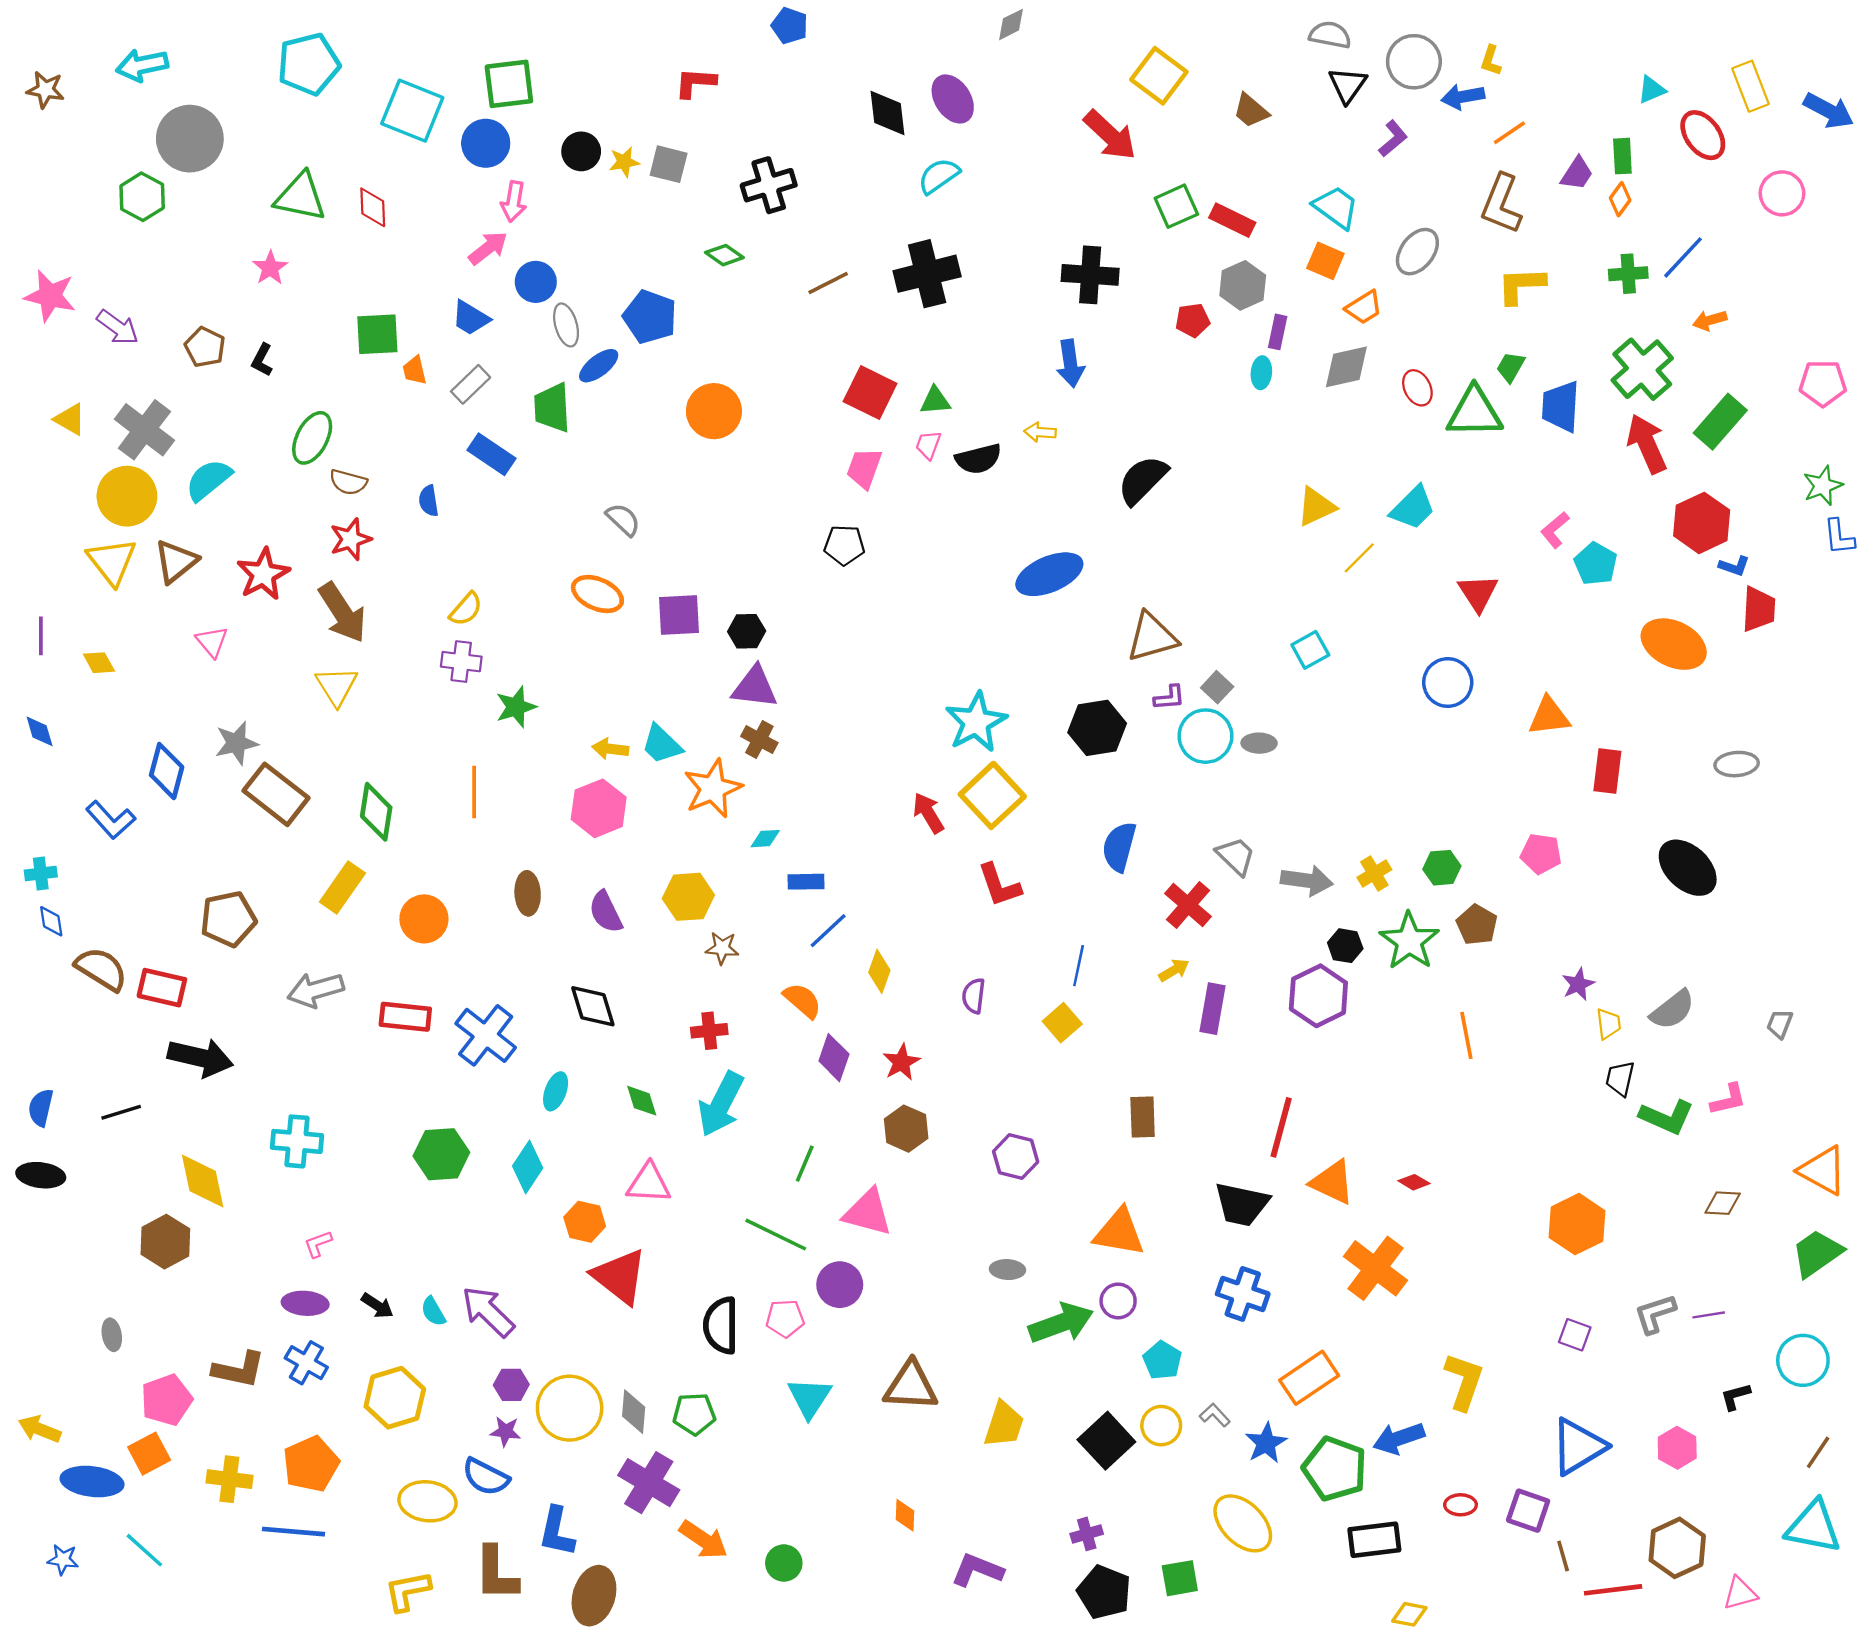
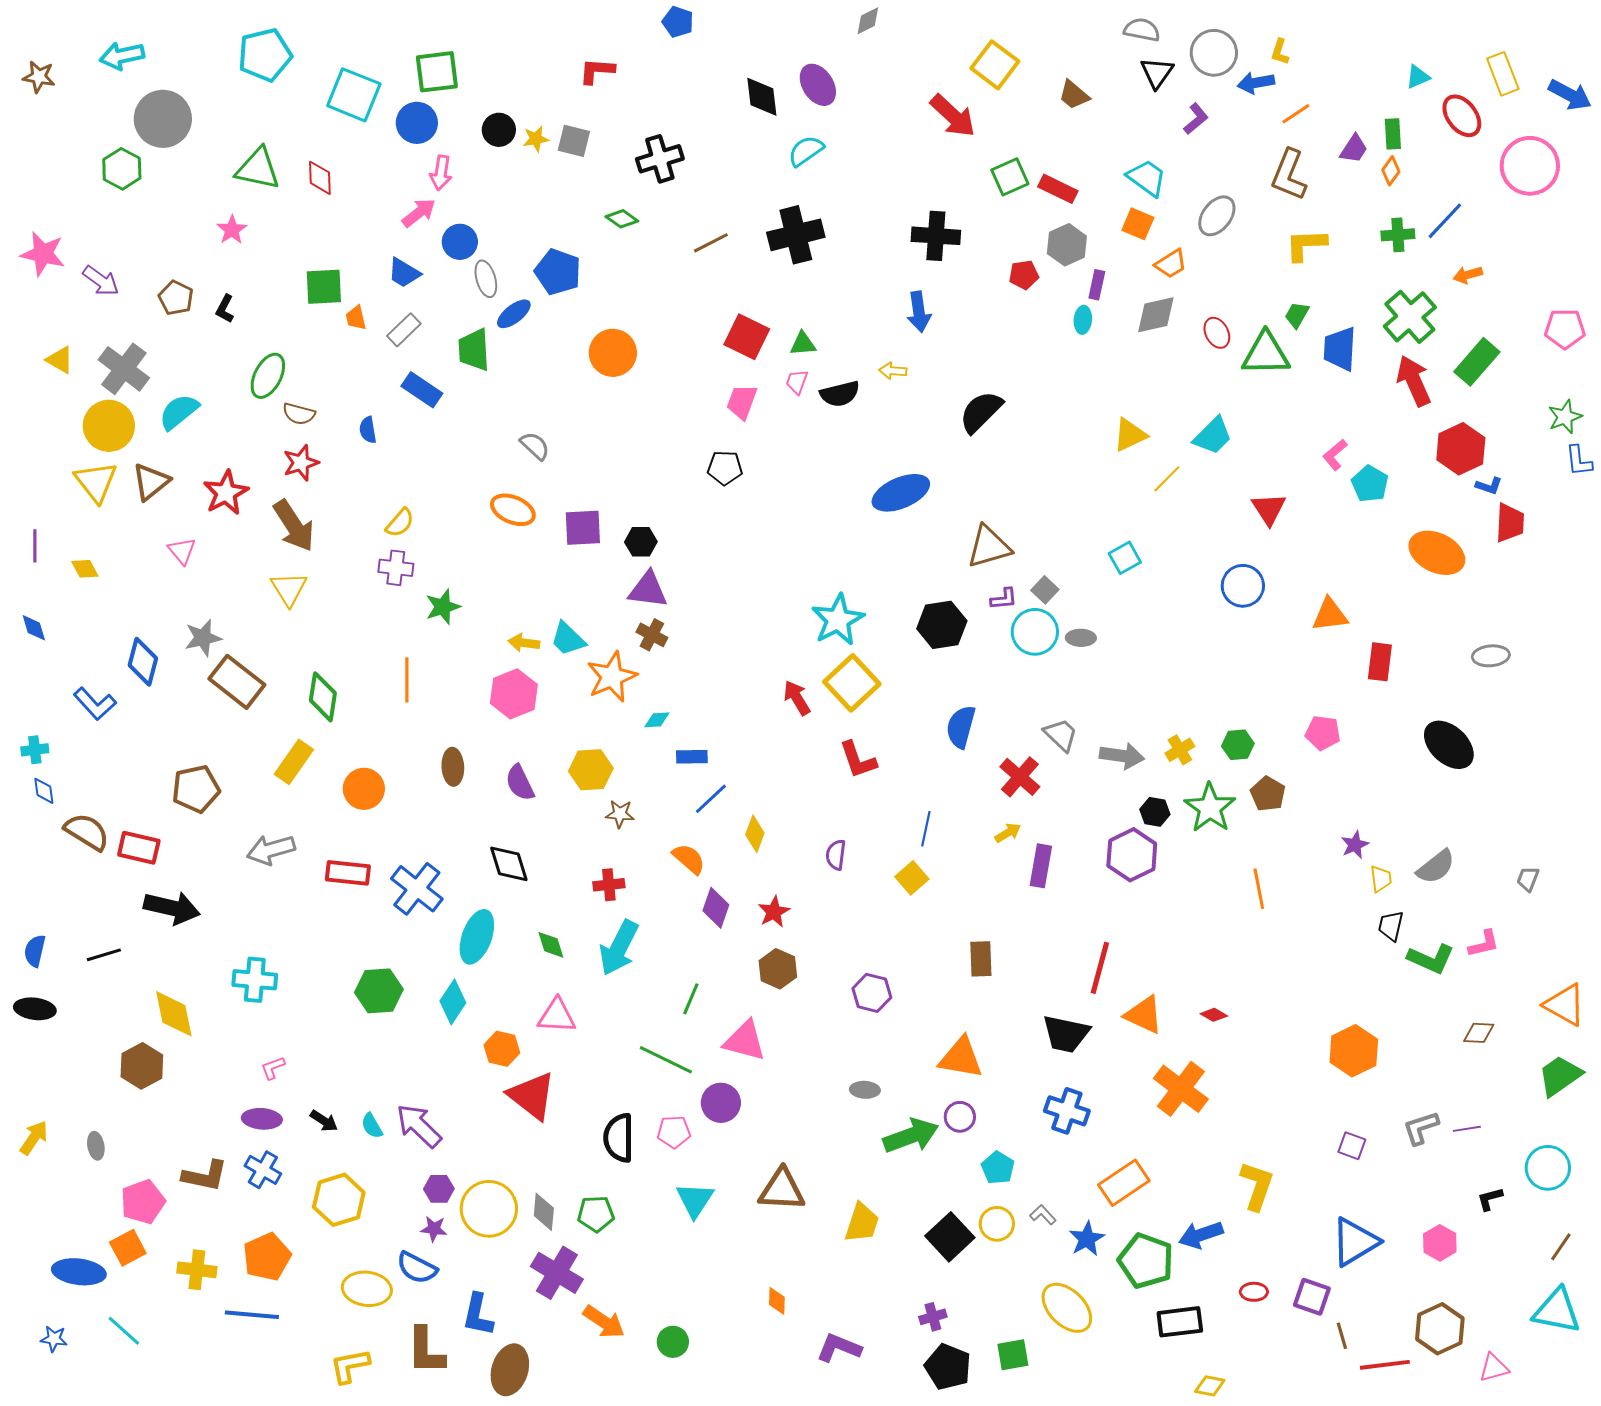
pink circle: (1782, 193) -> (1530, 166), size x1.5
cyan ellipse: (556, 1091) -> (477, 937), size x1.6
yellow arrow: (40, 1429) -> (34, 1138), moved, turned 102

